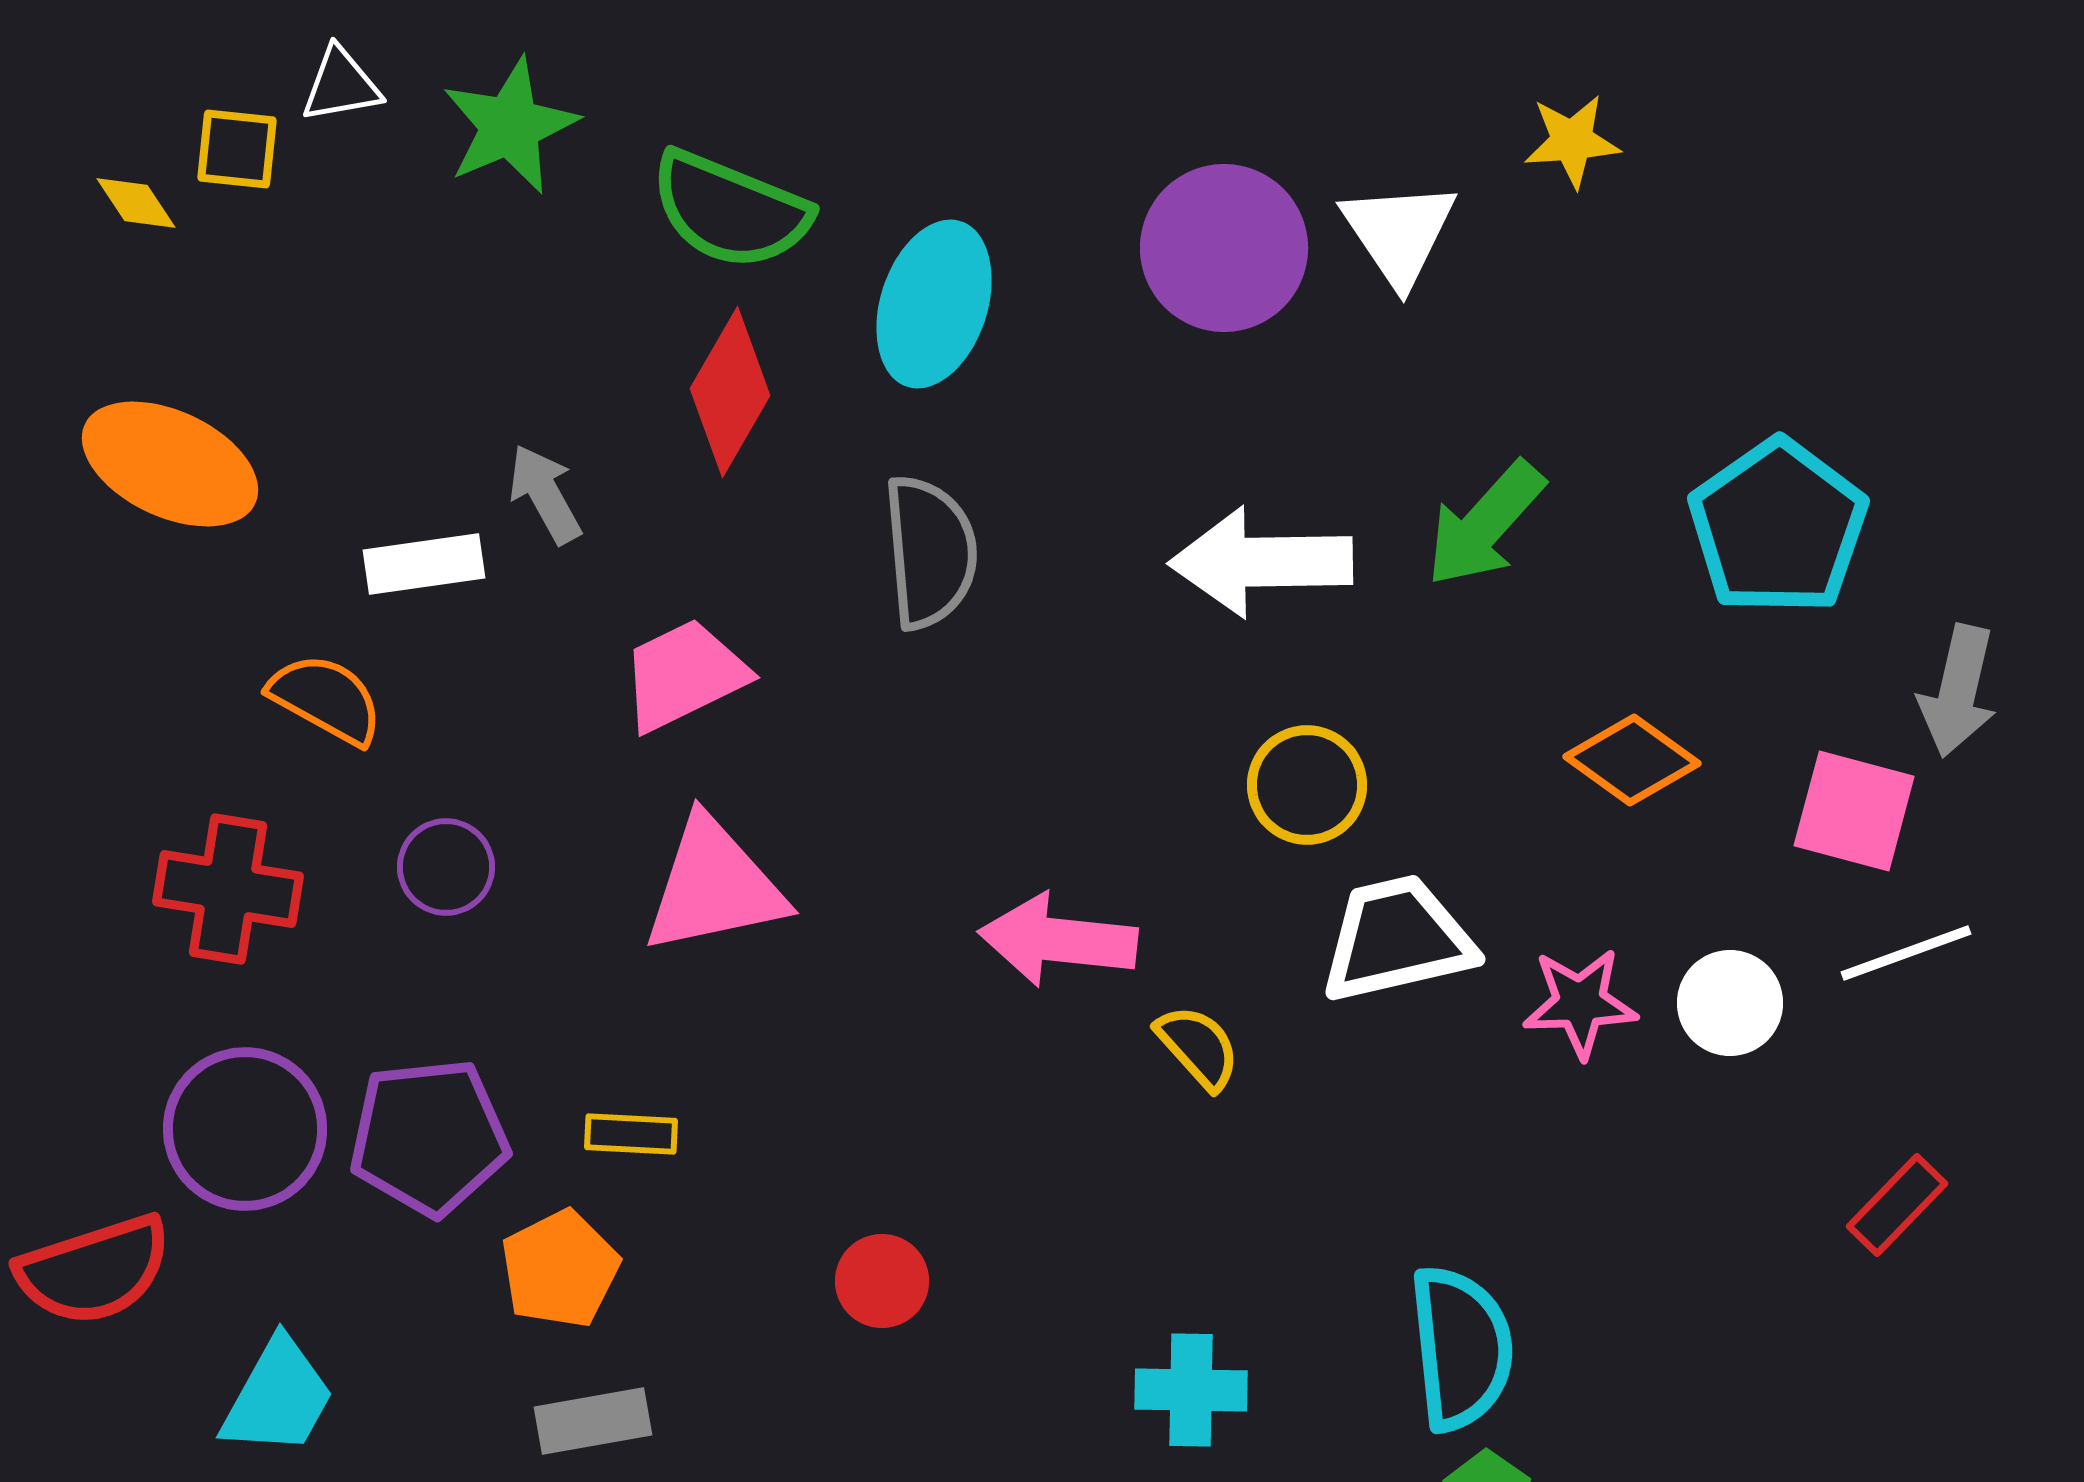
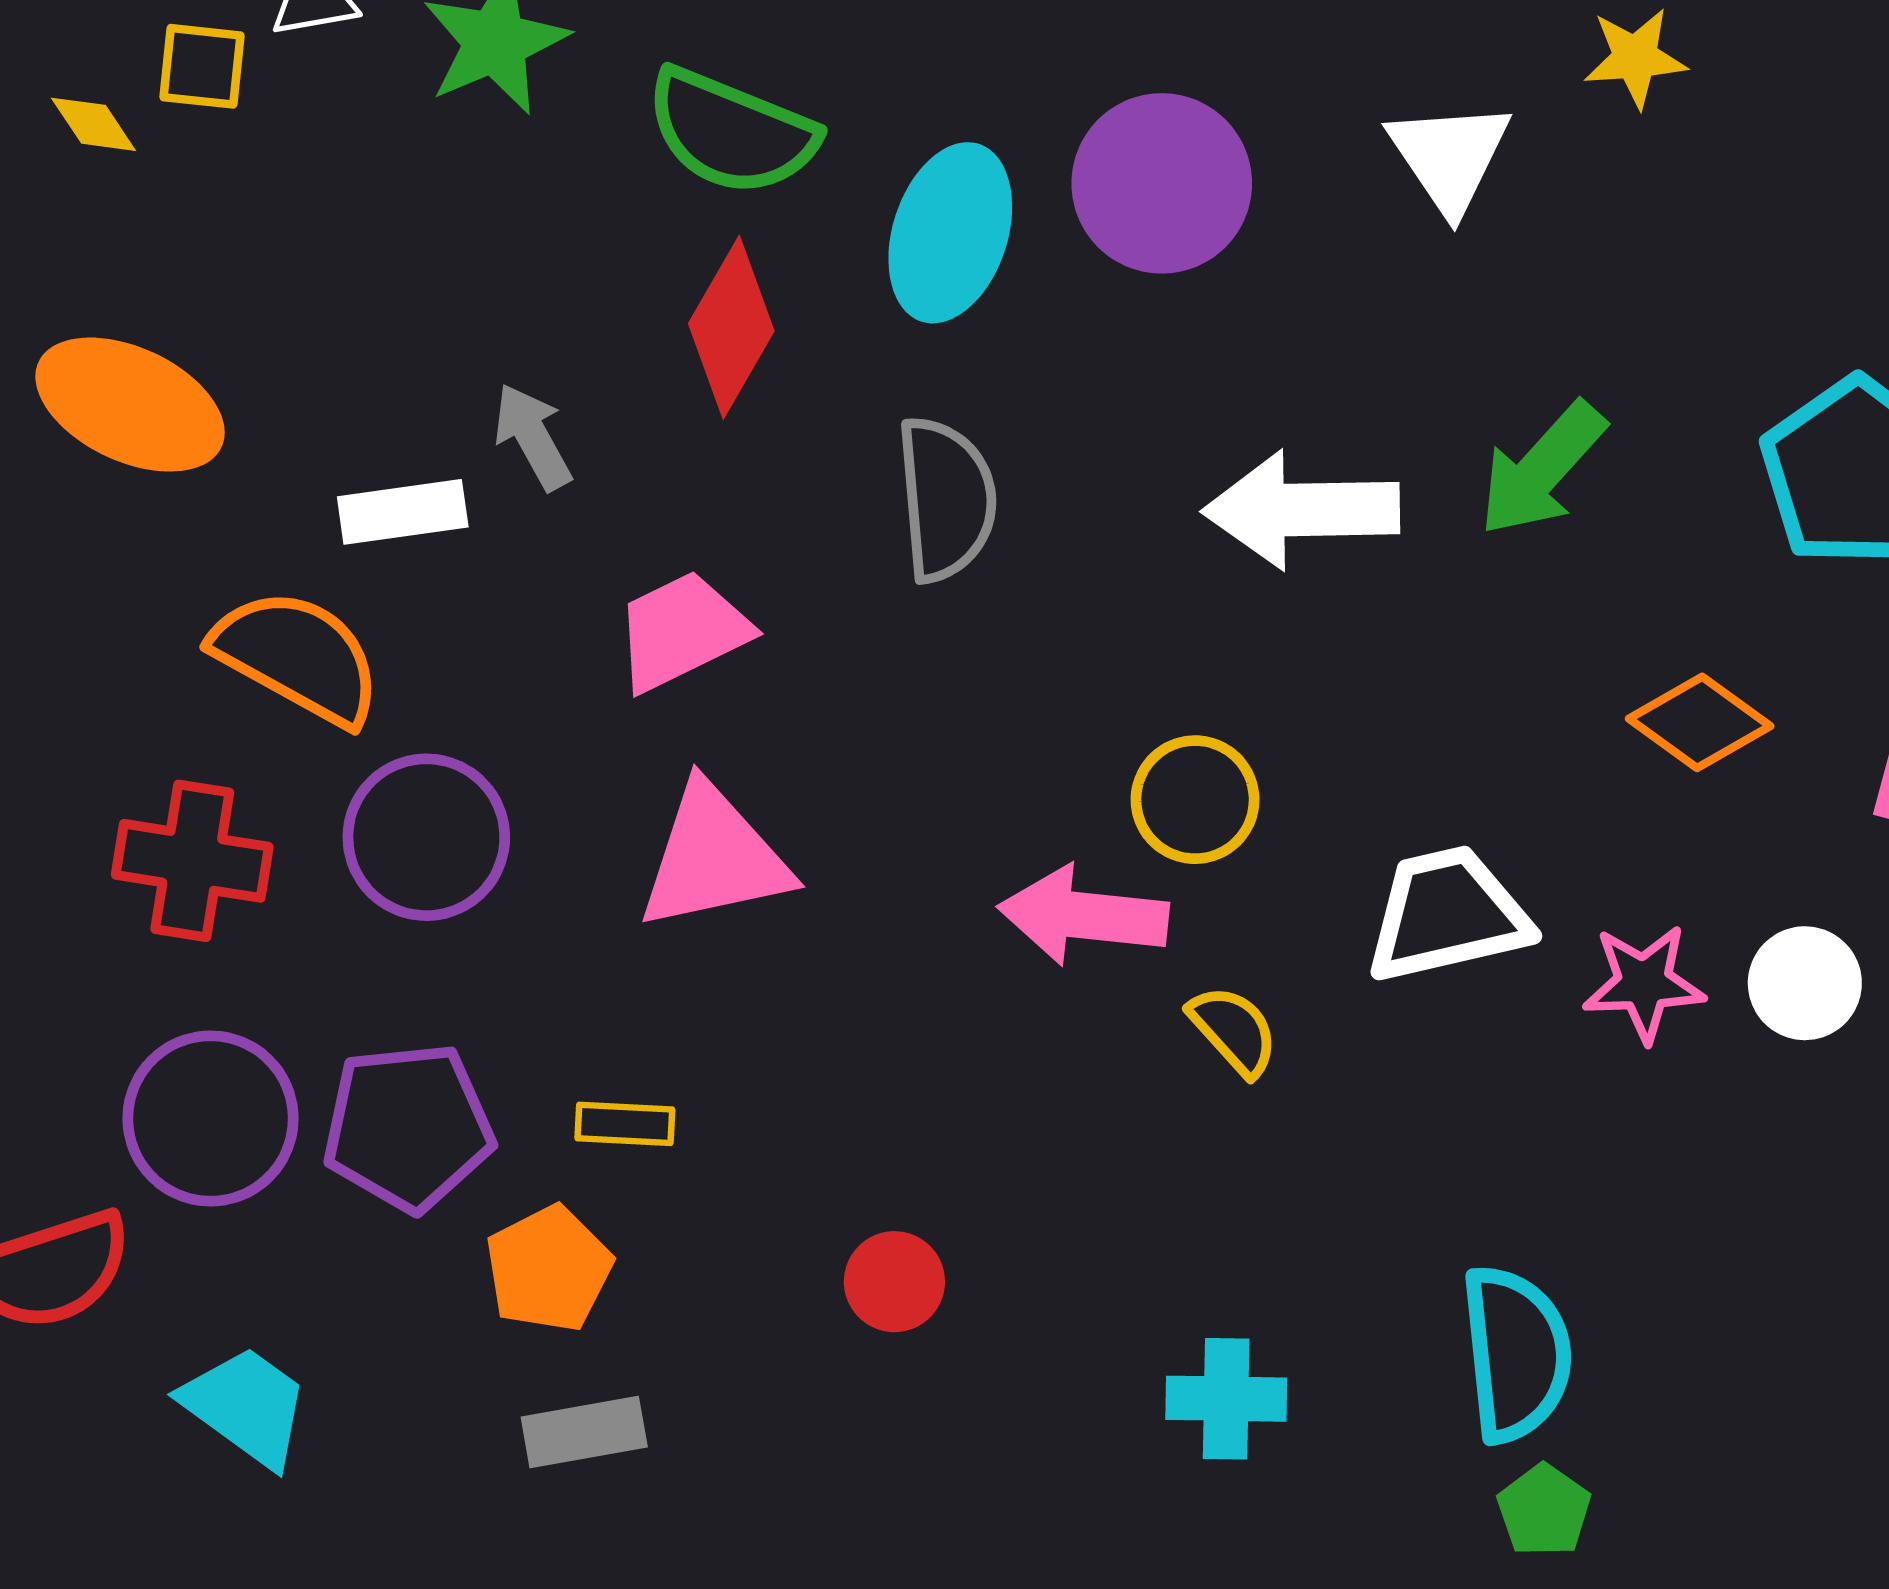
purple circle: (1224, 248) -> (1162, 183), moved
orange semicircle: (326, 699) -> (297, 657), size x1.4
yellow circle: (1307, 785) -> (1195, 800), moved
purple circle: (446, 867) -> (426, 837), size x1.6
cyan trapezoid: (278, 1397) -> (246, 1406), turned -83

